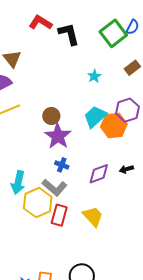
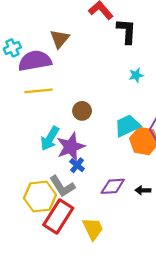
cyan star: (94, 76) -> (136, 75), moved
purple star: (58, 136) -> (71, 147), moved
cyan arrow: (18, 183) -> (50, 139), moved
red rectangle: (59, 215) -> (58, 216), size x1.4

